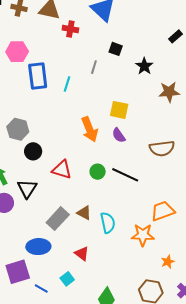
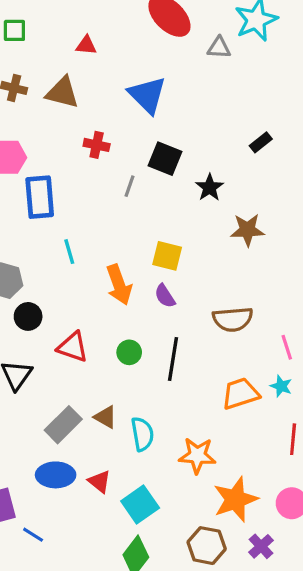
red cross: (70, 29) -> (97, 145), moved
black square: (116, 49) -> (165, 159), size x1.5
cyan line: (67, 84) -> (69, 252), moved, turned -35
black line: (125, 175) -> (173, 359), turned 72
orange trapezoid: (163, 211) -> (240, 394), moved
blue ellipse: (38, 247) -> (56, 475), moved
orange star: (168, 262) -> (235, 499), size x2.0
cyan square: (67, 279) -> (140, 505), moved, size x1.6

